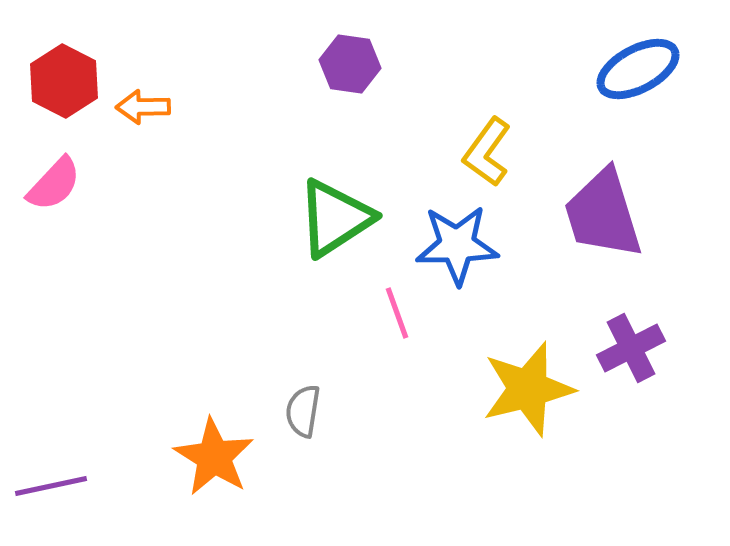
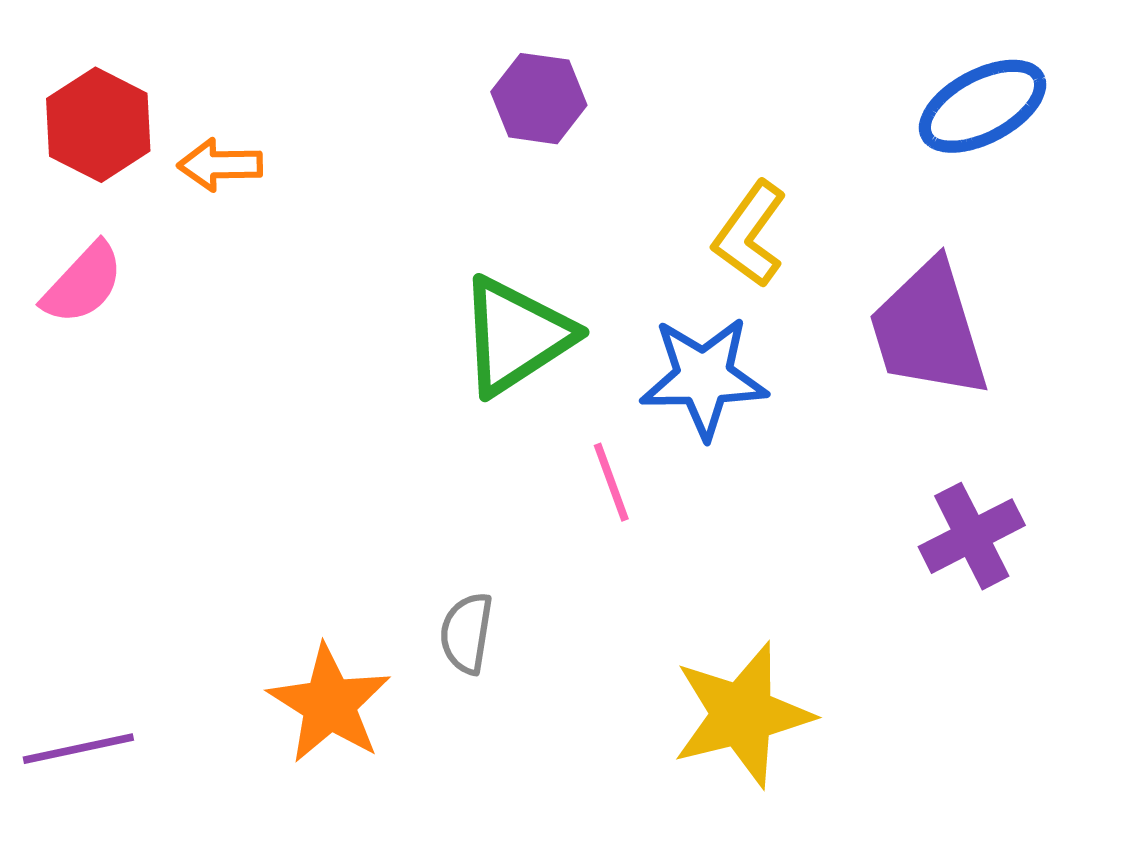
yellow star: (528, 389) -> (742, 715), moved

